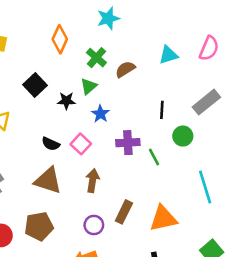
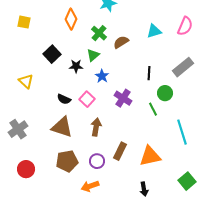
purple cross: (128, 143) -> (123, 98), turned 36
green line: (154, 157) -> (153, 109), moved
brown pentagon: (39, 226) -> (67, 161), moved

